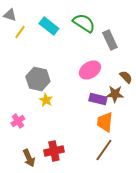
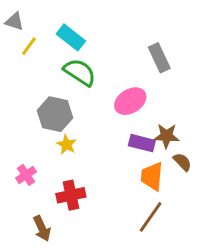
green semicircle: (84, 23) -> (80, 72), moved
brown semicircle: (126, 77) -> (182, 162), moved
red cross: (54, 151) -> (71, 195), moved

